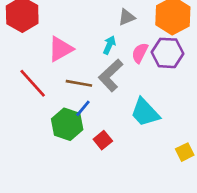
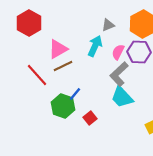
cyan arrow: (109, 45) -> (95, 46), size x1.5
gray L-shape: (111, 75) -> (119, 74), moved
brown line: (79, 83) -> (63, 66), moved, turned -36

